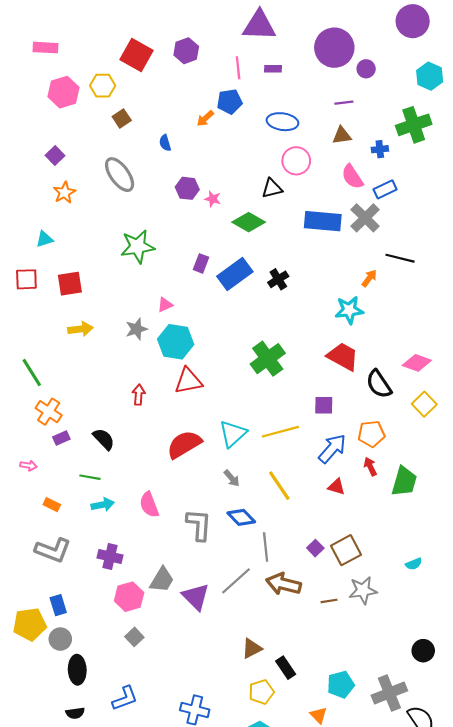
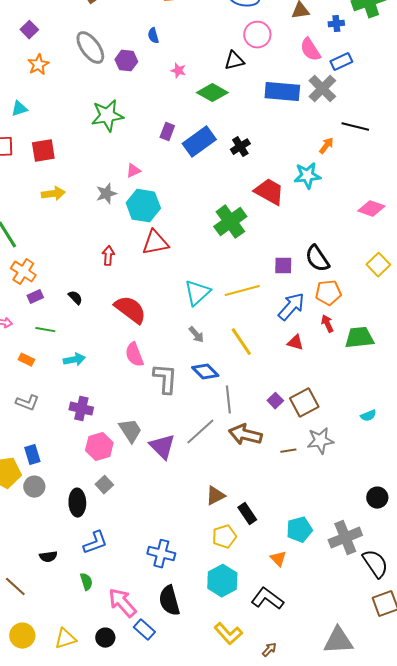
blue semicircle: (165, 143) -> (153, 36), moved
purple hexagon: (187, 188) -> (126, 61), moved
red trapezoid: (343, 357) -> (269, 192), moved
pink diamond: (417, 363) -> (371, 209), moved
black semicircle: (379, 384) -> (317, 259), moved
black semicircle: (104, 439) -> (75, 298), size x0.7
red semicircle: (184, 444) -> (130, 310), moved, turned 68
green line: (90, 477) -> (45, 330), moved
green trapezoid: (404, 481) -> (359, 338), turned -112
pink semicircle: (149, 505) -> (134, 355), moved
gray L-shape: (53, 550) -> (27, 403), size x0.7
gray trapezoid: (162, 580) -> (130, 431), turned -64
black ellipse: (77, 670) -> (77, 503), moved

